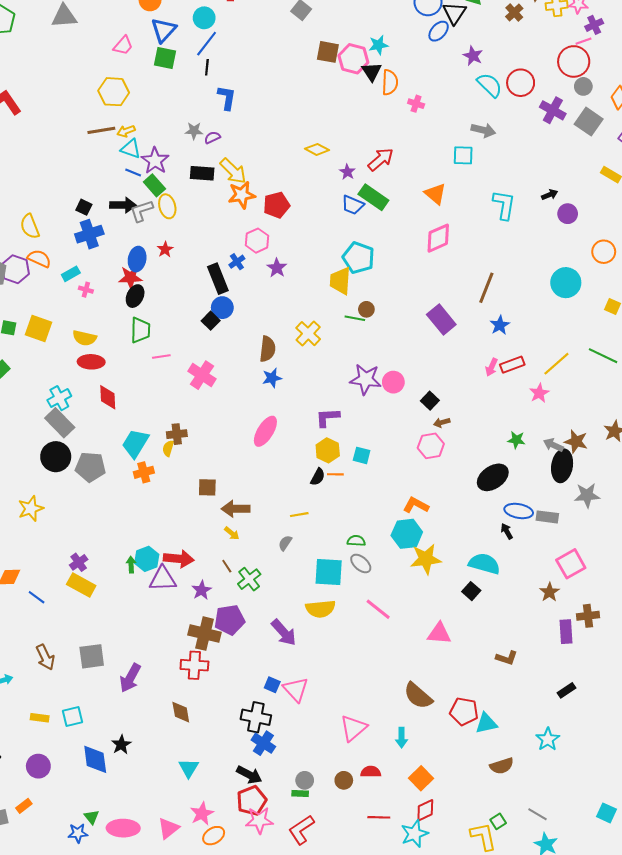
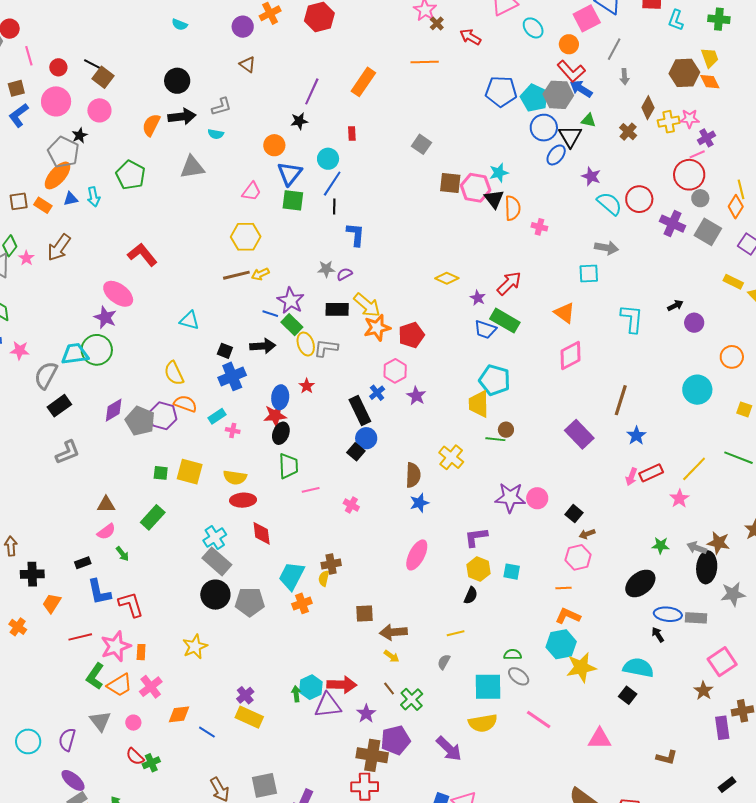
cyan triangle: (131, 149) -> (189, 320), moved
gray L-shape: (141, 211) -> (326, 348), moved, turned 30
pink cross: (202, 375) -> (351, 505), size x0.6
orange line: (335, 474) -> (564, 588), moved

